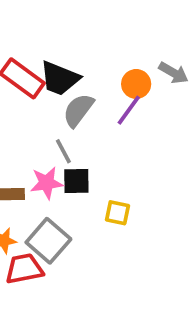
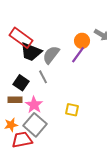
black trapezoid: (60, 78) -> (31, 52), moved
black square: (76, 181) -> (21, 83), moved, turned 35
pink star: (47, 183) -> (34, 105), moved, turned -30

